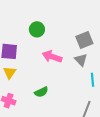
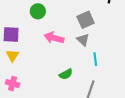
green semicircle: (41, 92) -> (66, 74), moved

